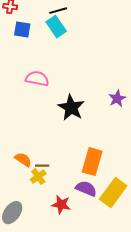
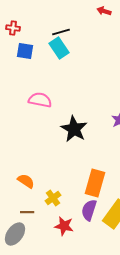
brown line: (42, 166) -> (27, 212), moved
yellow cross: (38, 177) -> (53, 198), moved
purple semicircle: (86, 189) -> (89, 210), turned -95

